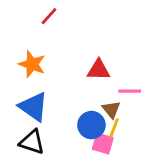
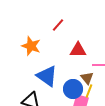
red line: (49, 16) -> (58, 25), moved
blue triangle: (33, 107) -> (47, 76), moved

